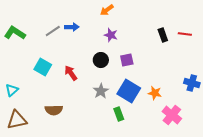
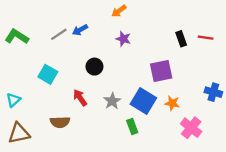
blue arrow: (72, 27) -> (80, 30), turned 152
black circle: (101, 60) -> (94, 67), moved
purple square: (127, 60) -> (161, 71), moved, size x1.5
red arrow: (71, 73) -> (80, 98), moved

